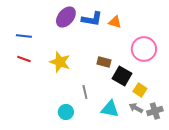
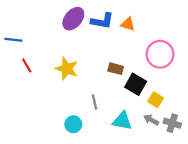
blue line: (24, 36) -> (13, 40), moved
red line: (24, 59) -> (27, 65), turned 40
gray cross: (155, 111) -> (172, 123), turned 35

